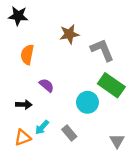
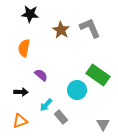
black star: (18, 16) -> (30, 14), moved
brown star: (69, 34) -> (61, 30), turned -30
gray L-shape: (102, 50) -> (90, 28), moved
cyan arrow: (42, 127) -> (46, 105), moved

